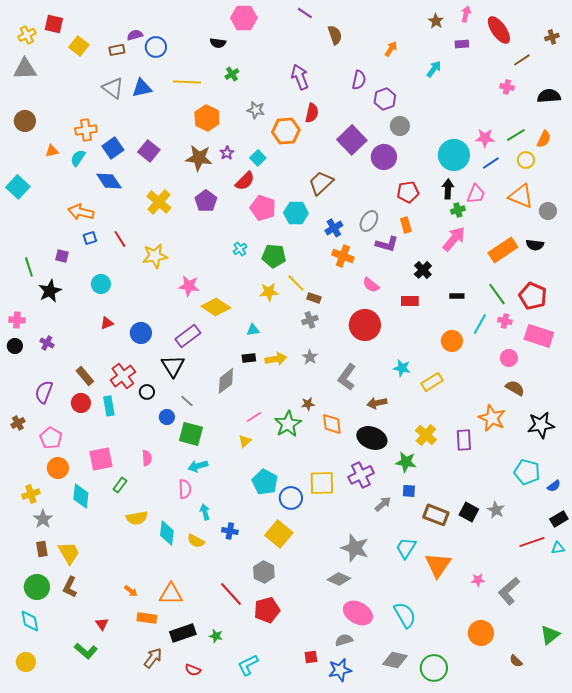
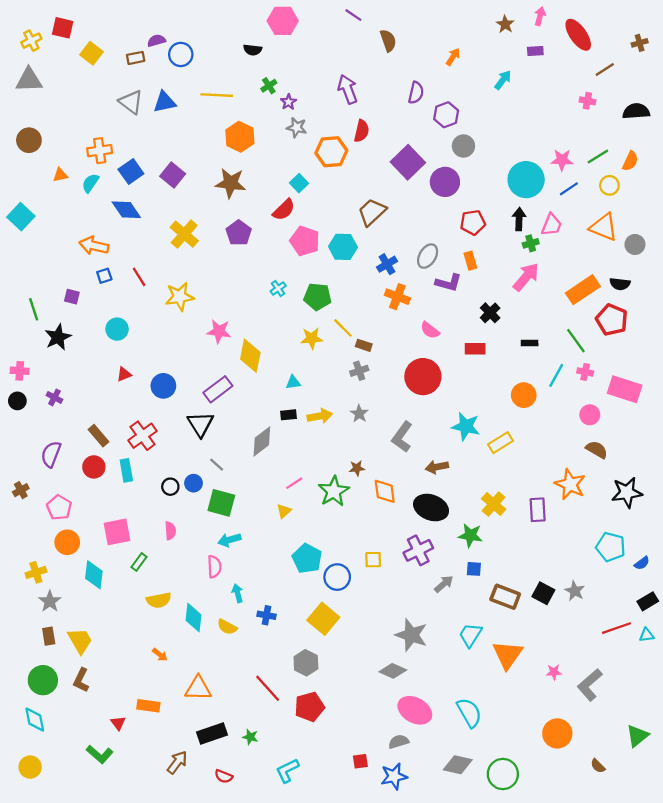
purple star: (227, 153) -> (289, 102), moved
red pentagon: (533, 296) -> (612, 320), moved
yellow diamond: (216, 307) -> (250, 356), turned 68
cyan star: (402, 368) -> (466, 426), size x1.4
black circle: (147, 392) -> (170, 487), moved
yellow square: (322, 483) -> (373, 560), size x0.6
orange arrow: (131, 591) -> (160, 655), moved
orange rectangle: (147, 618) -> (148, 706), moved

